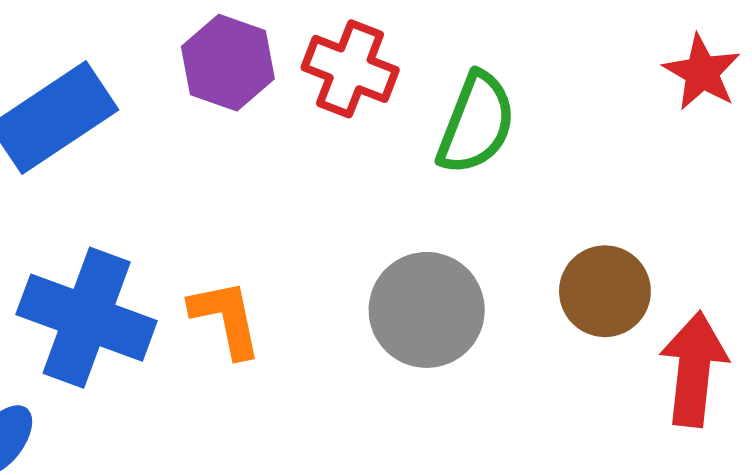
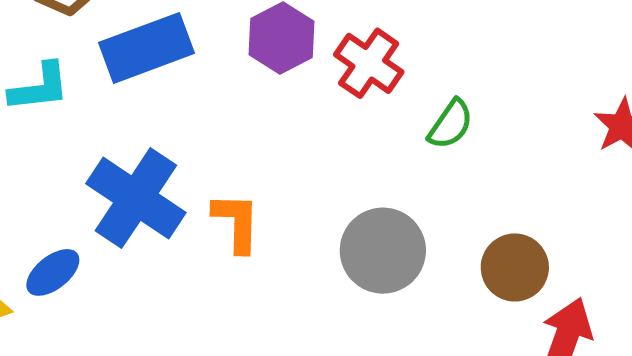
green semicircle: (476, 123) -> (450, 124), size x0.7

